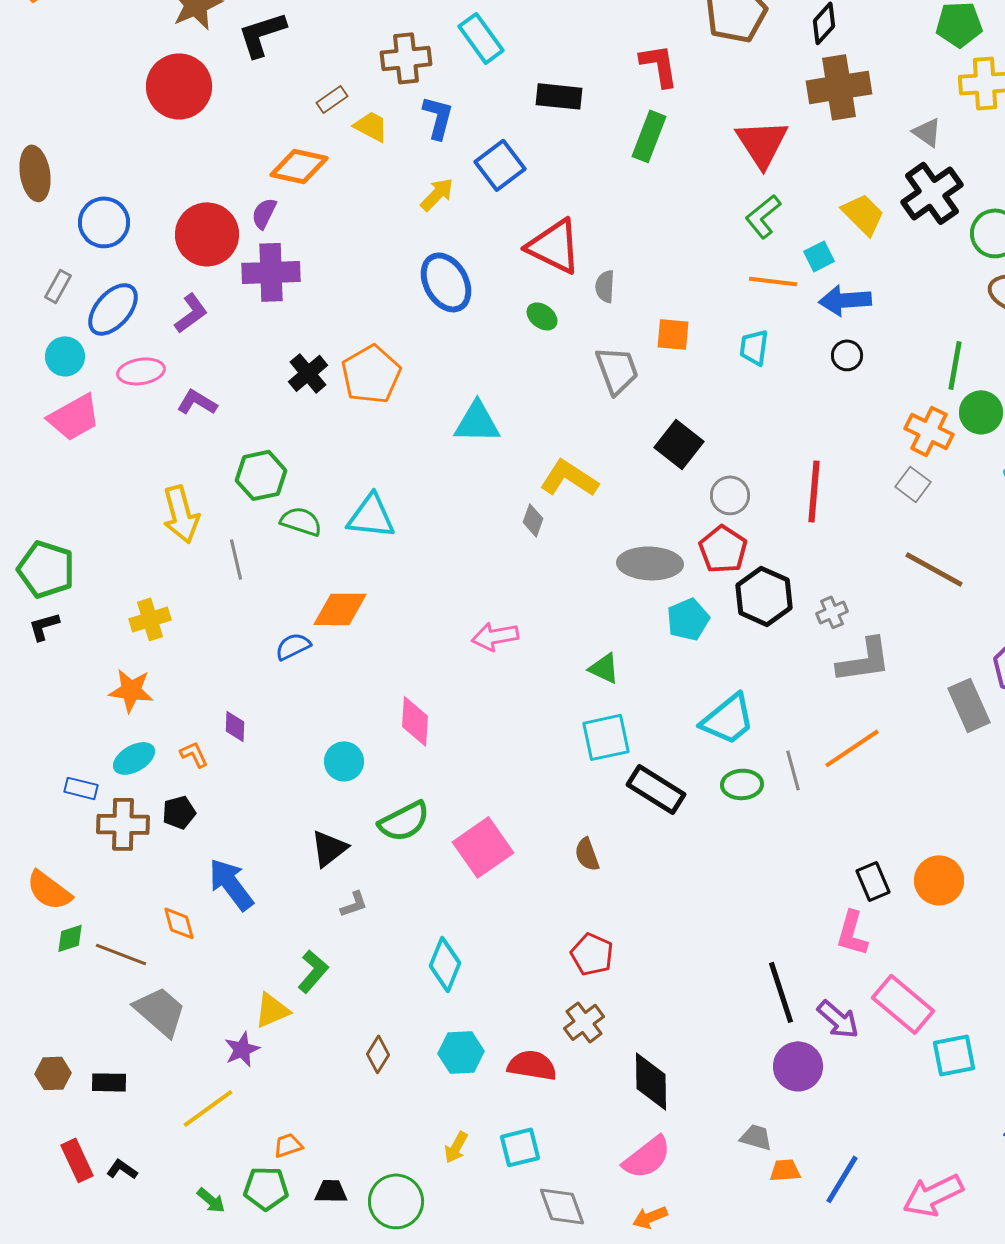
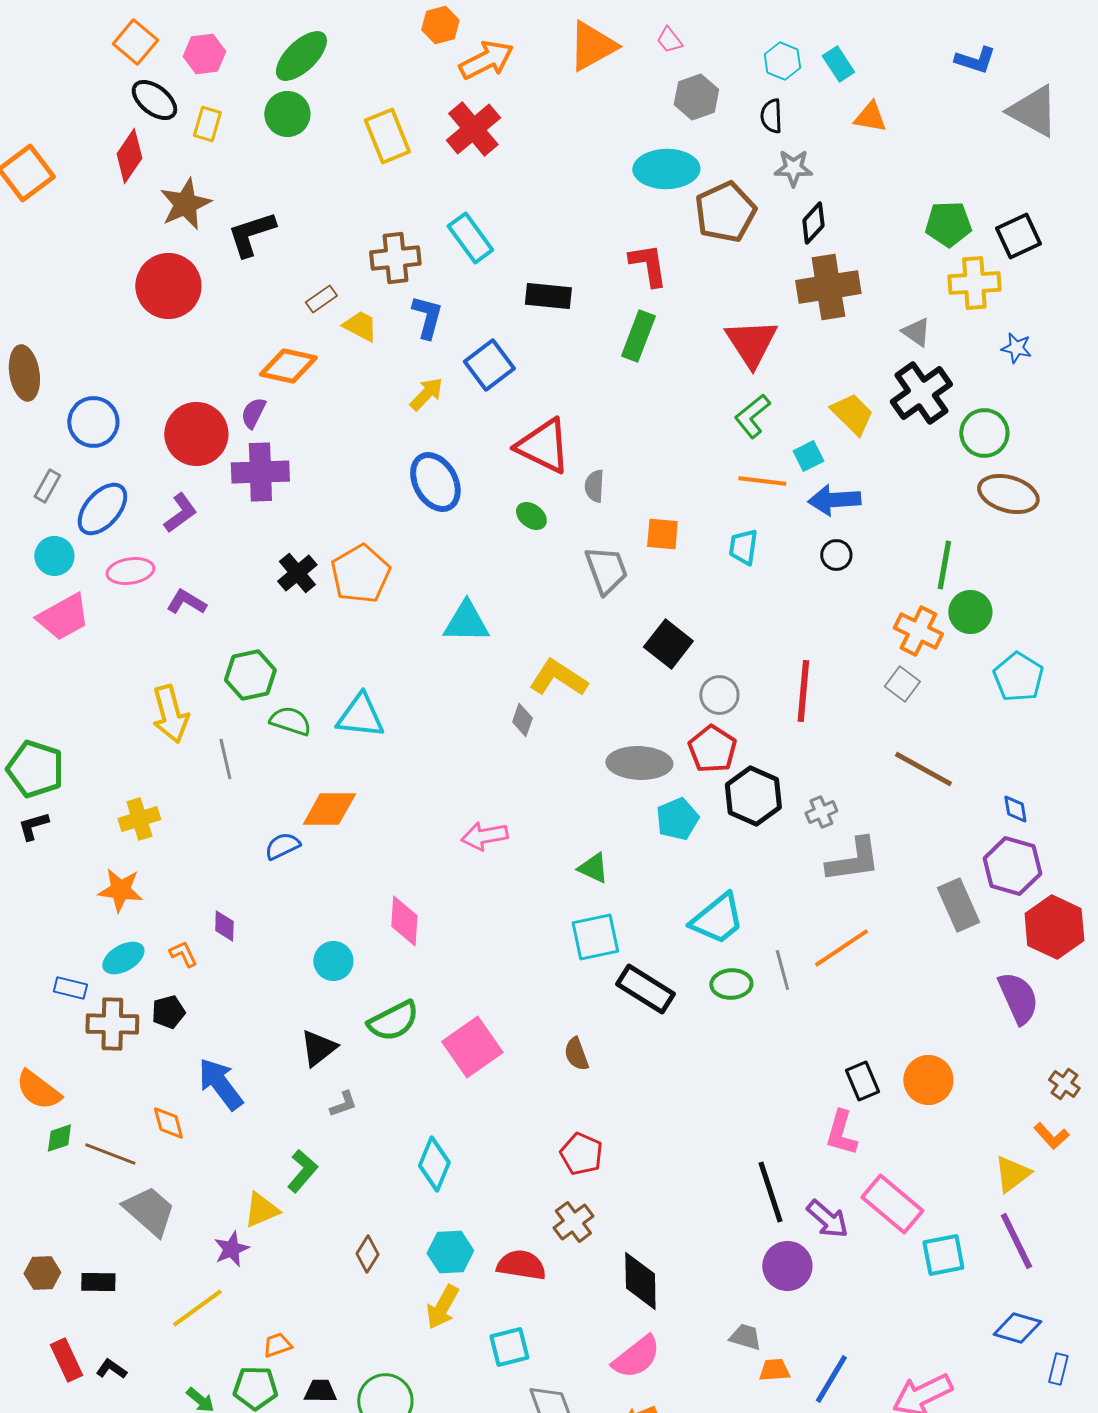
yellow arrow: (456, 1147) -> (442, 1307), moved, size x1.4

